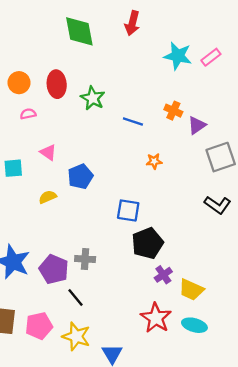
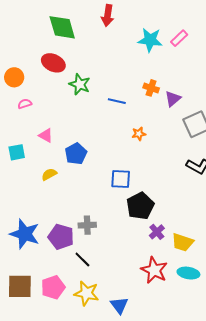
red ellipse: (57, 84) -> (53, 63), moved, turned -55

